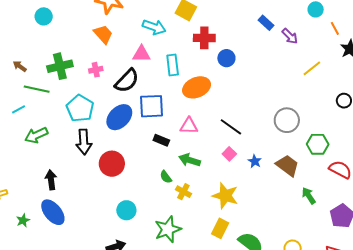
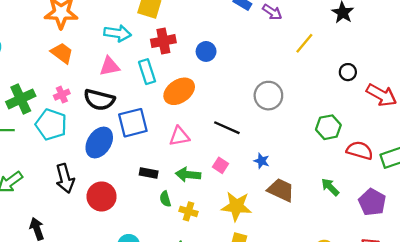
red cross: (204, 38) -> (163, 41), moved
black semicircle: (127, 81) -> (99, 100), turned 72
cyan pentagon: (80, 108) -> (51, 125), moved
gray circle: (287, 120) -> (268, 96), moved
black rectangle: (161, 140) -> (149, 173), moved
pink square: (229, 154) -> (221, 165), moved
brown trapezoid: (287, 165) -> (281, 190), moved
green semicircle: (166, 177) -> (165, 199), turned 32

